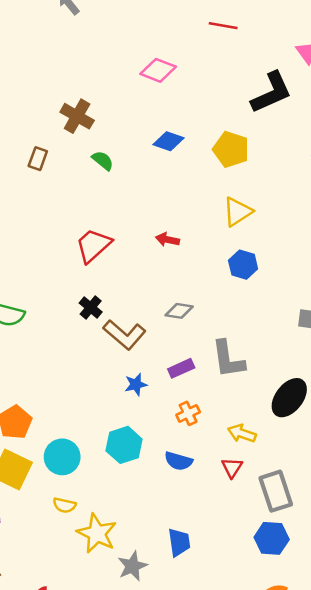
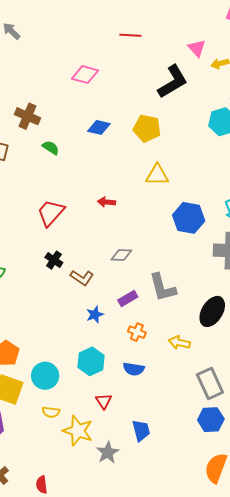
yellow triangle: (238, 212) -> (157, 175), turned 40
blue hexagon: (243, 265) -> (189, 218), moved, size x1.4
brown L-shape: (124, 335) -> (82, 278), size x0.7
orange cross: (188, 413) -> (137, 332), turned -36
red triangle: (232, 468) -> (104, 401), moved

